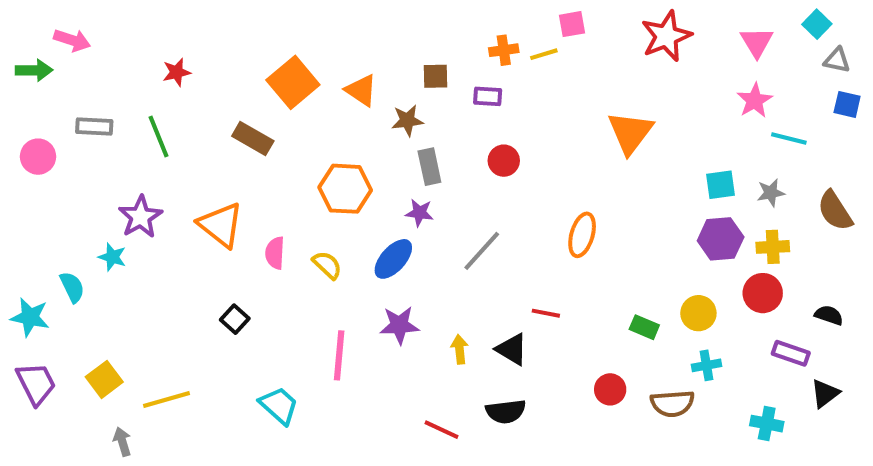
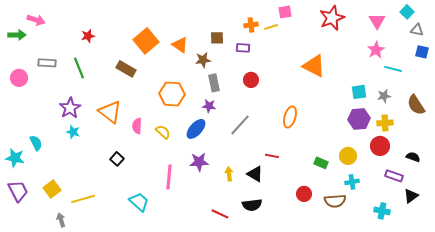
orange triangle: (630, 132) -> (314, 66), turned -40
cyan star: (112, 257) -> (73, 132), moved

